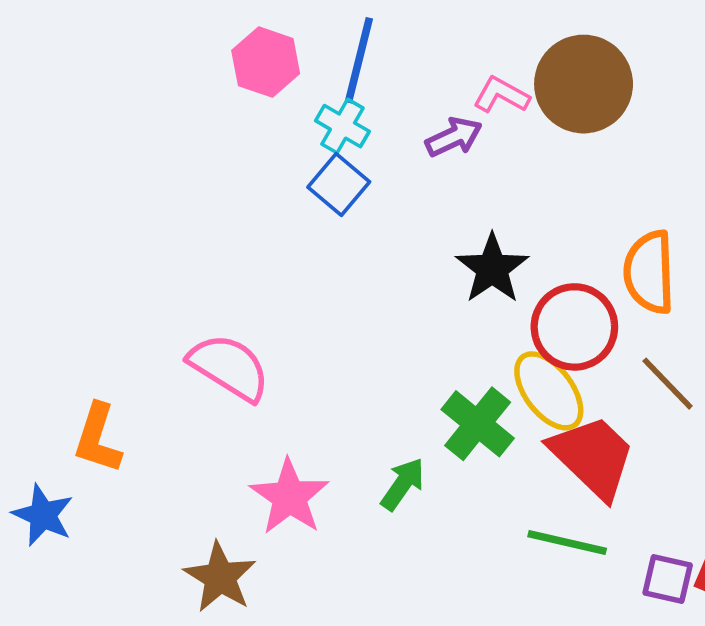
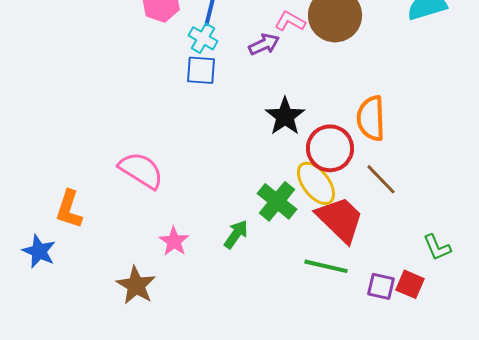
blue square: (339, 184) -> (201, 70), turned -36
pink star: (289, 497) -> (174, 241), size x0.7

